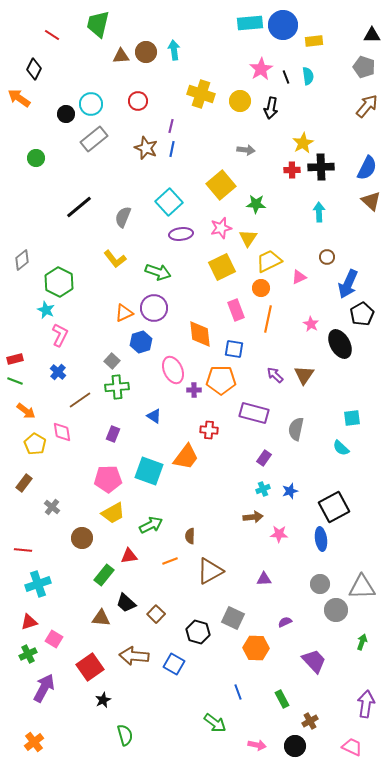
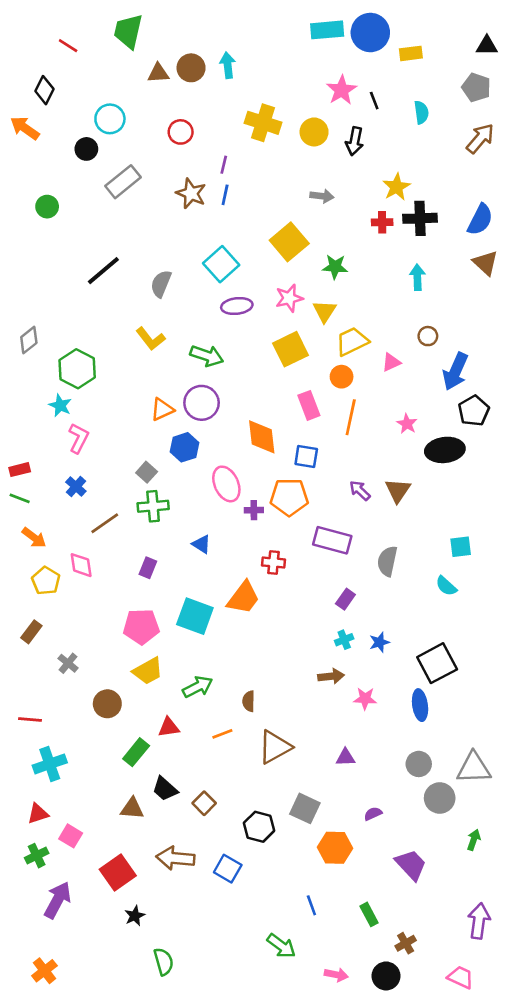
cyan semicircle: (308, 76) -> (421, 112), moved
cyan circle: (91, 104) -> (110, 119), moved
black ellipse: (340, 344) -> (445, 450), turned -68

